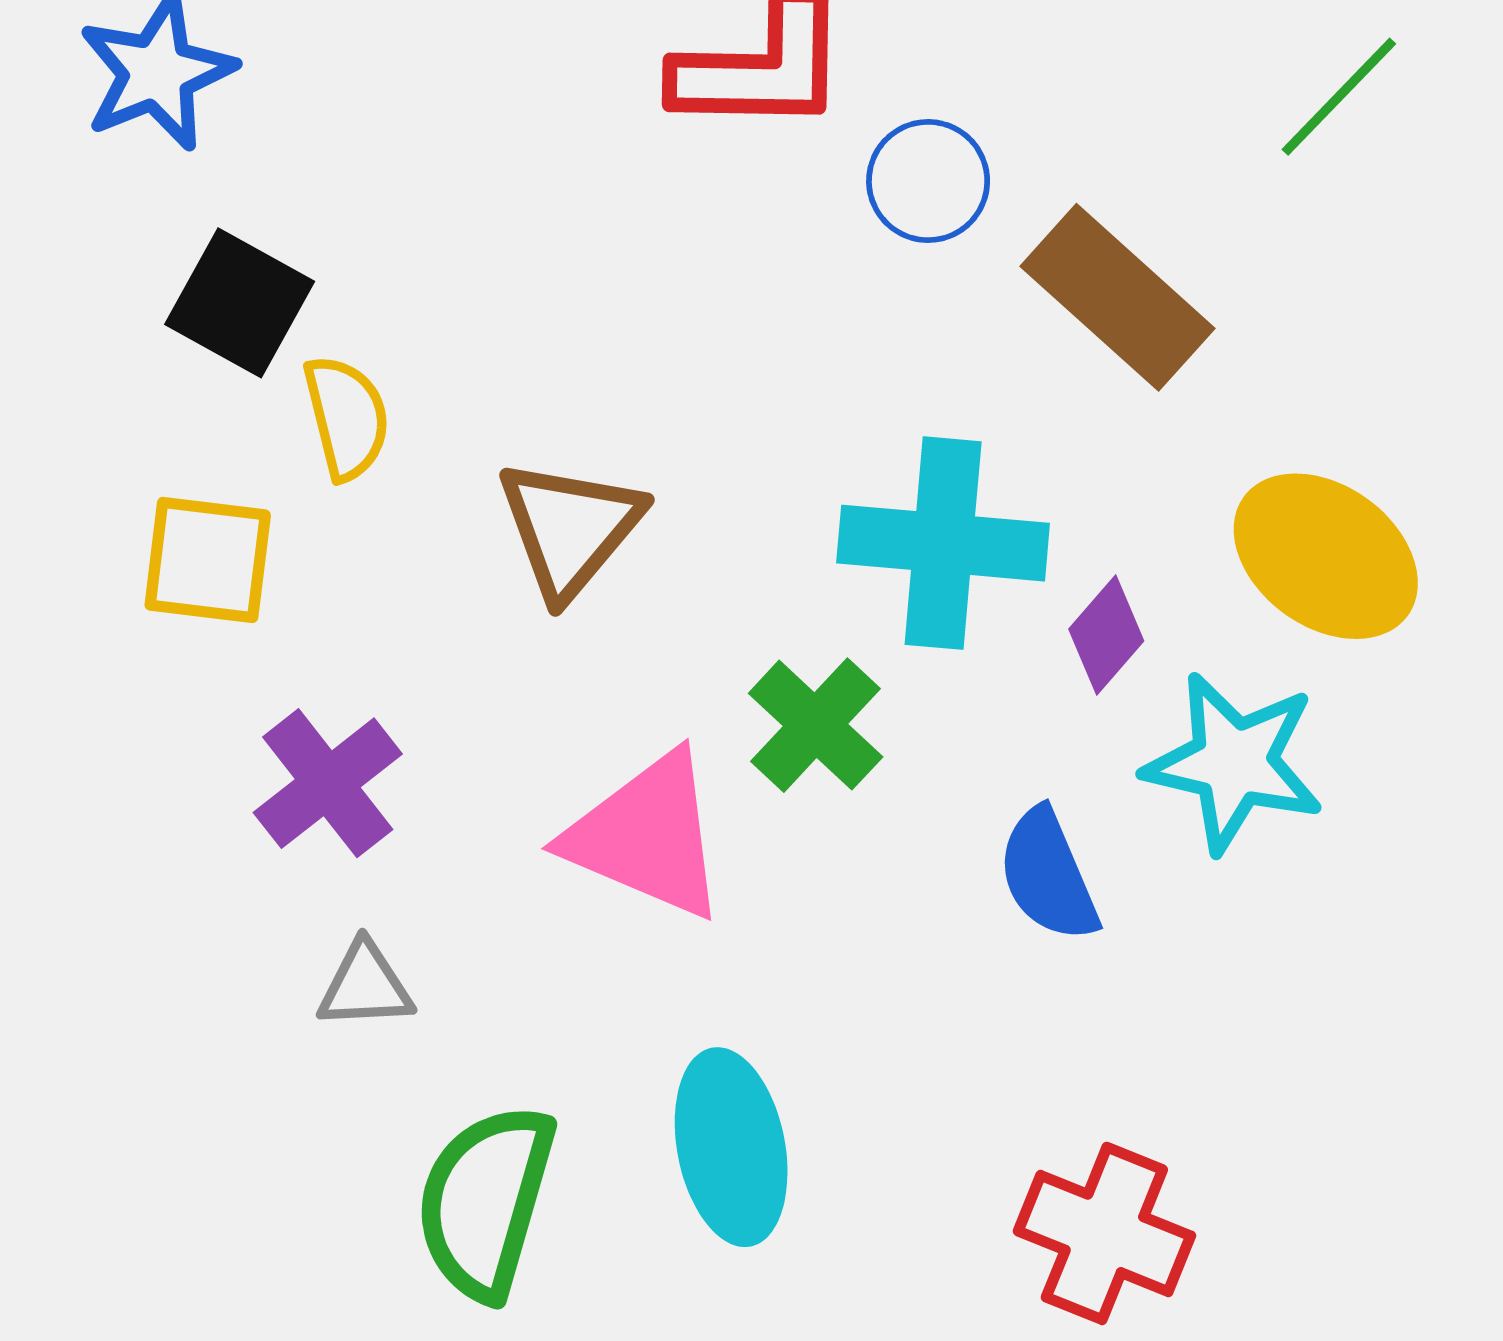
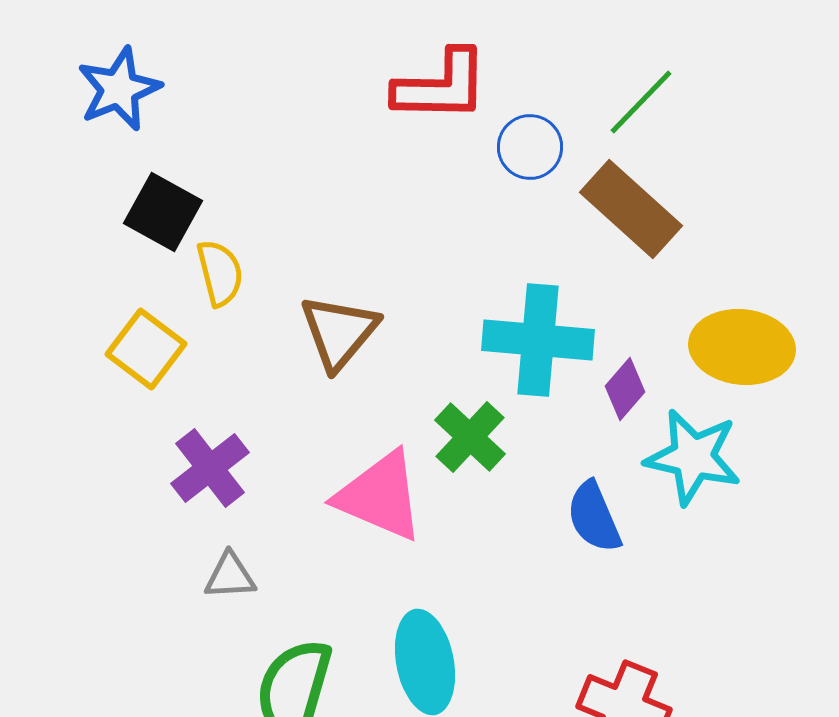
green line: (1339, 97) -> (641, 102), moved
yellow ellipse: (1326, 556) -> (742, 347), turned -30
yellow square: (208, 560) -> (146, 349), turned 30

